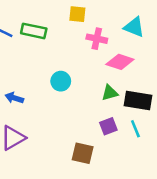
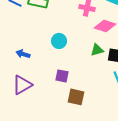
purple square: (108, 126) -> (62, 76), moved, turned 32

